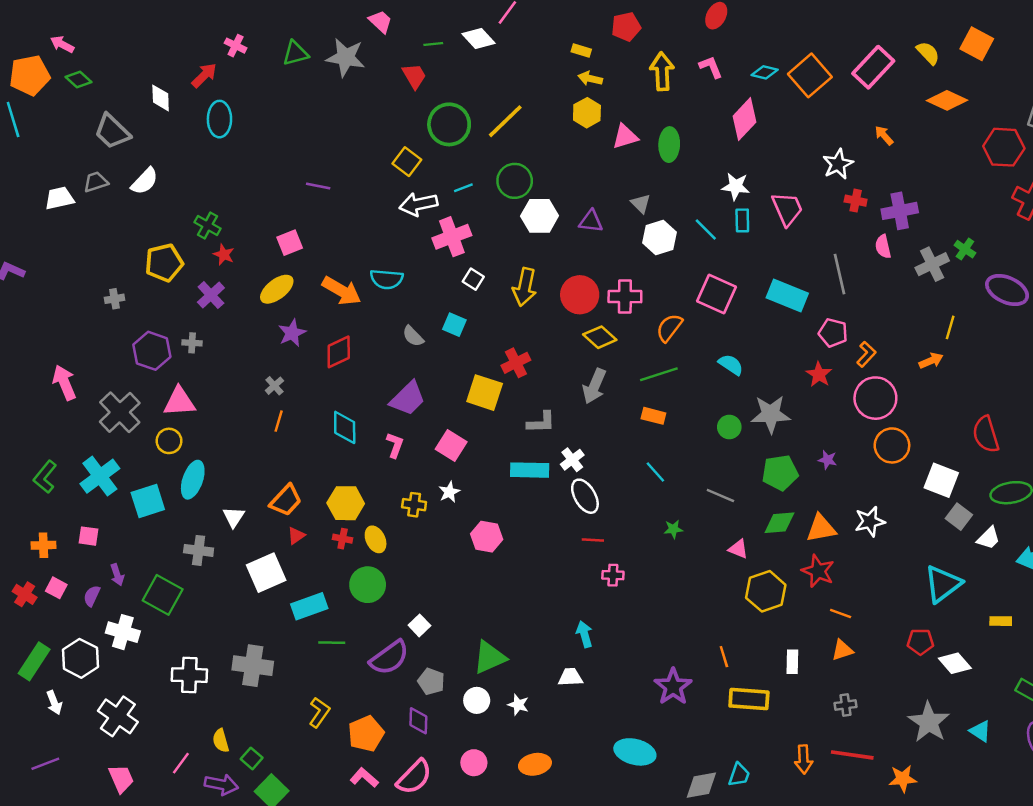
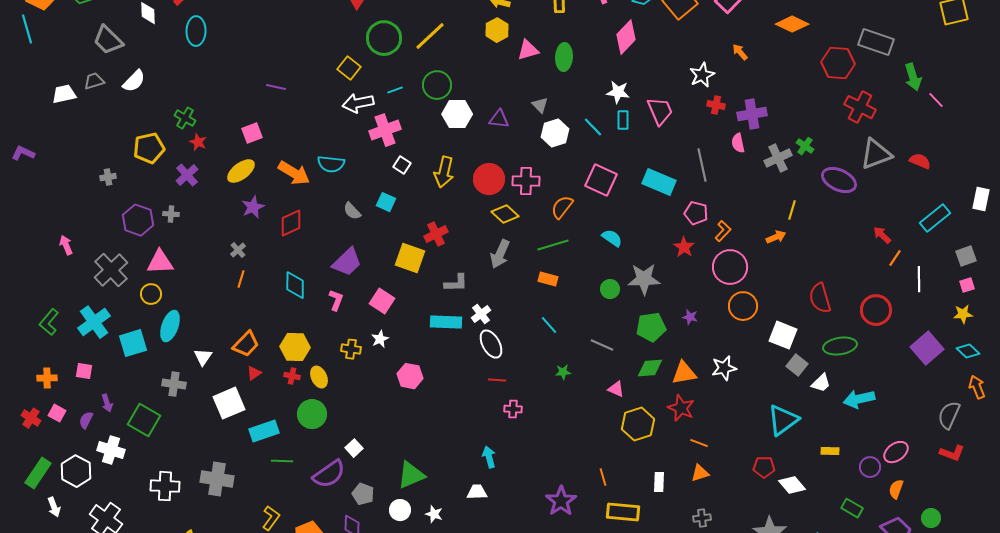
pink arrow: (64, 383) -> (66, 245), size x0.7

